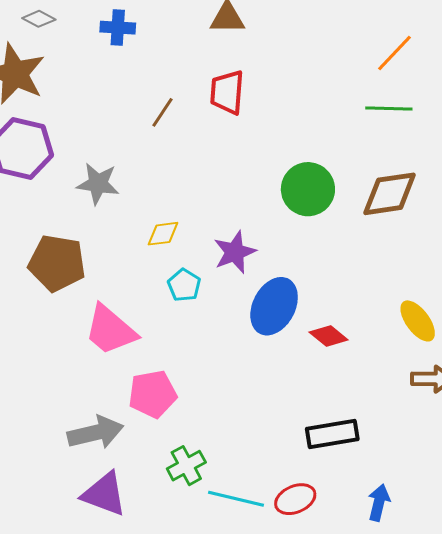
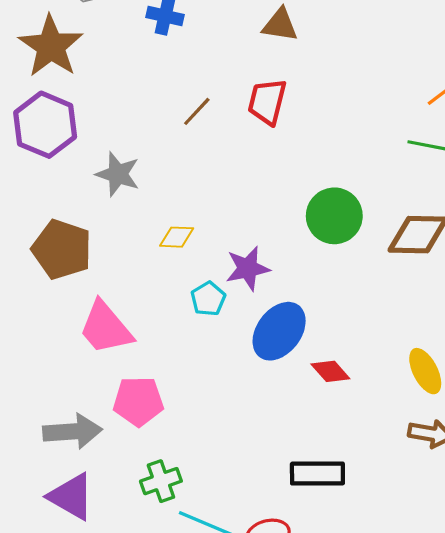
cyan pentagon: (184, 285) -> (208, 299), moved

